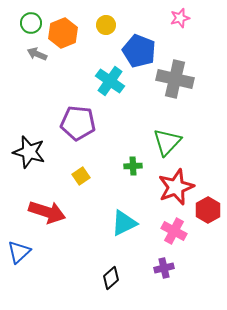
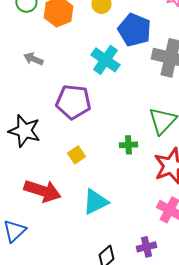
gray arrow: (37, 54) -> (33, 59), moved
cyan triangle: (124, 223) -> (95, 202), moved
purple cross: (164, 268) -> (146, 247), moved

